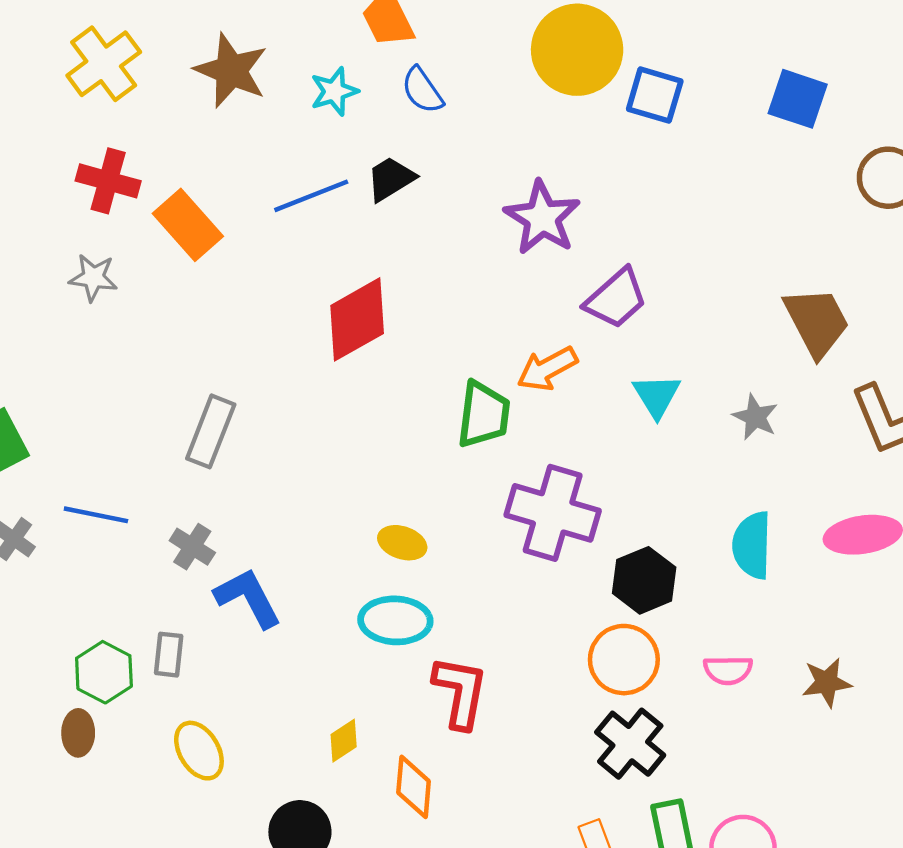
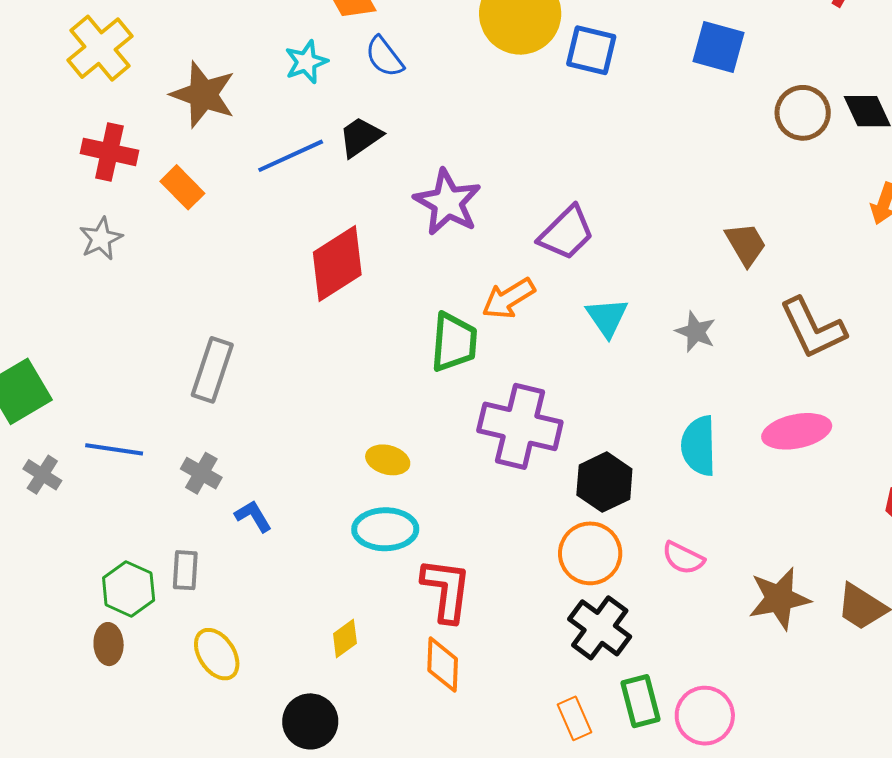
brown star: (231, 71) -> (203, 95), moved
purple star: (542, 218) -> (448, 202), moved
orange rectangle: (188, 225) -> (182, 187), size x0.7
gray star: (93, 278) -> (101, 239), turned -30
brown trapezoid: (817, 322) -> (746, 244), size x0.7
blue L-shape: (248, 598) -> (253, 516), size x0.6
pink semicircle: (728, 670) -> (683, 558), turned 30
brown star: (827, 682) -> (779, 599), moved, size x1.4
orange diamond: (414, 787) -> (443, 665), moved

